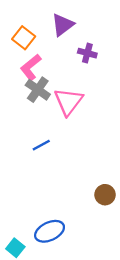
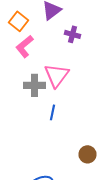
gray cross: (38, 90) -> (34, 85), moved, turned -35
blue line: (41, 145) -> (52, 112), moved, turned -49

